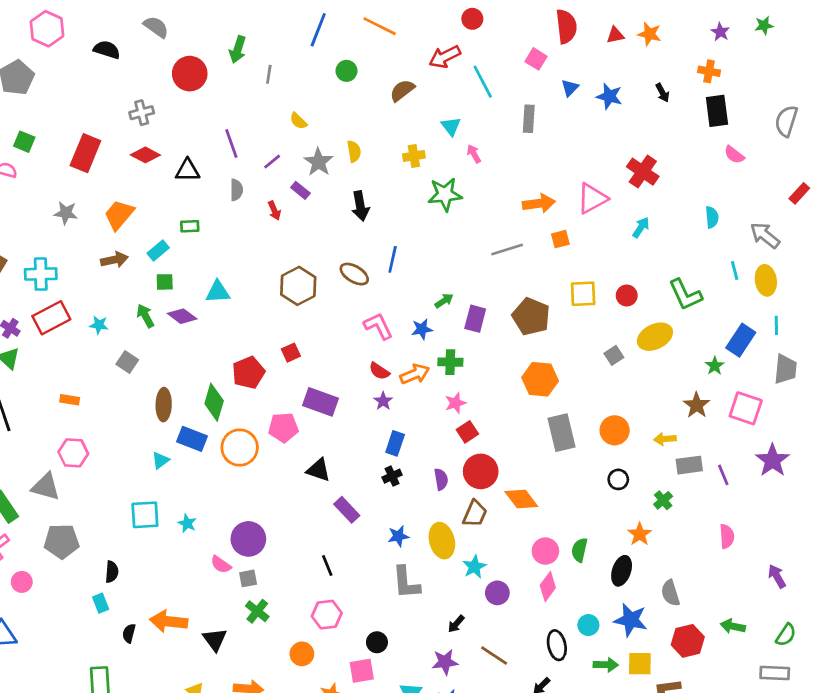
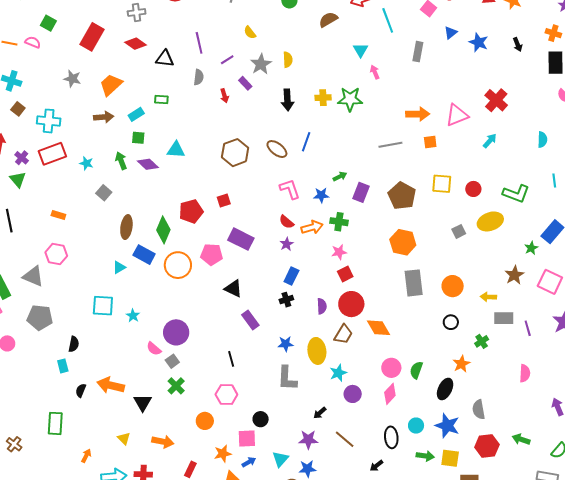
yellow cross: (414, 156) -> (323, 98), moved
green L-shape: (685, 295) -> (516, 194), turned -52
gray square: (248, 578) -> (172, 361), turned -32

